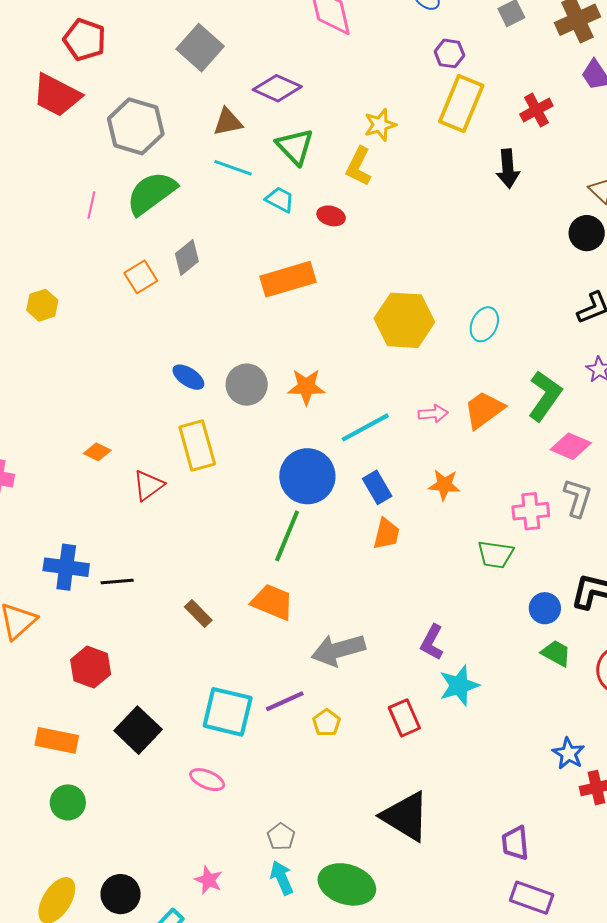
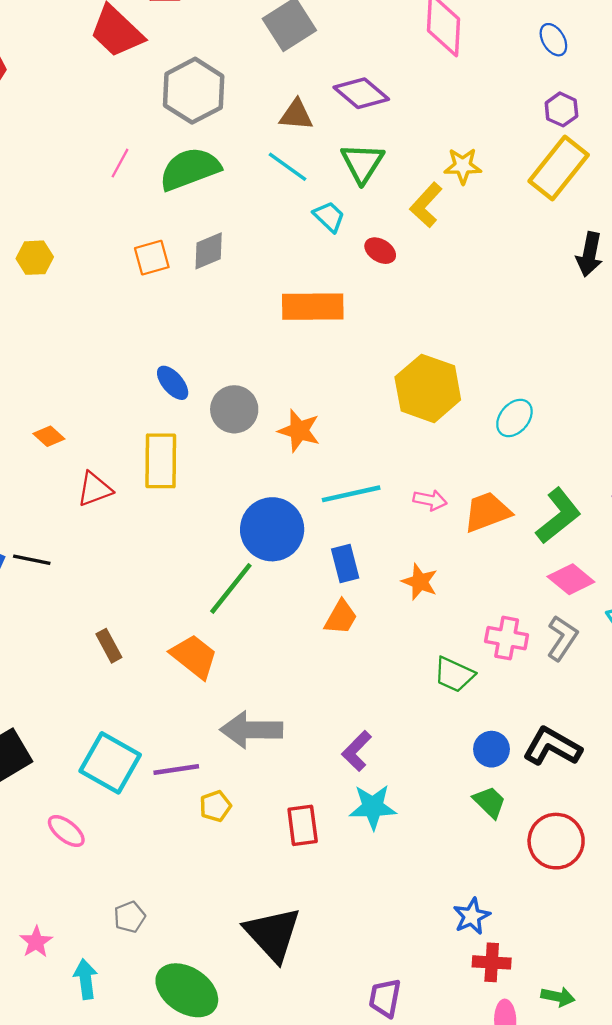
black line: (117, 581) -> (32, 560), moved
cyan arrow: (282, 878) -> (86, 979), moved

